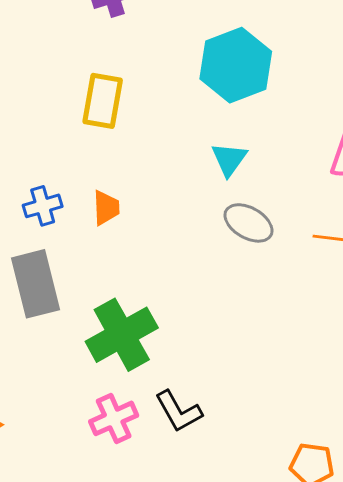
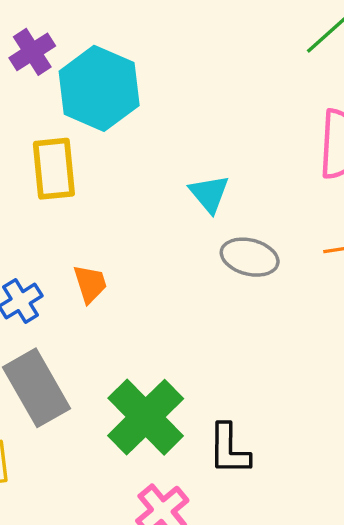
cyan hexagon: (236, 65) -> (99, 88), moved
black L-shape: (178, 411) -> (229, 449), moved, turned 45

